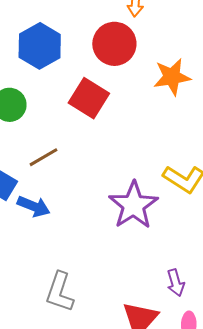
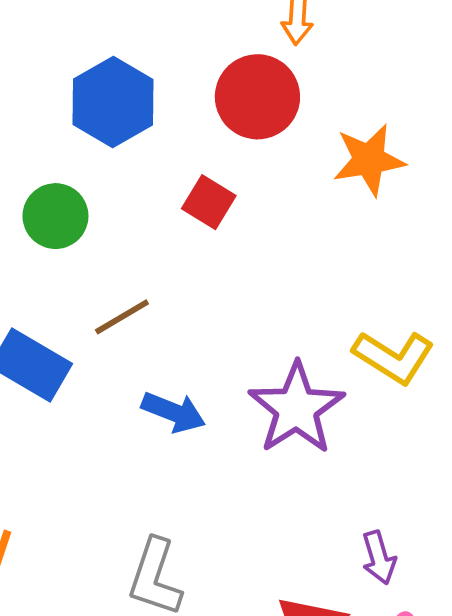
red square: (89, 98) -> (209, 202), size x0.7
blue arrow: (34, 206) -> (173, 412), moved

